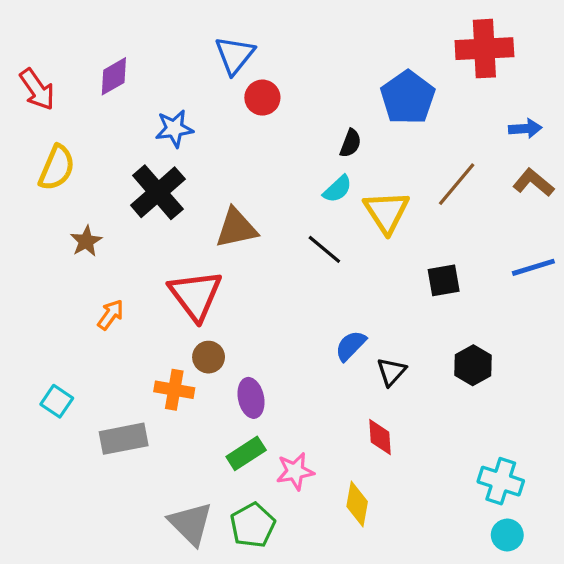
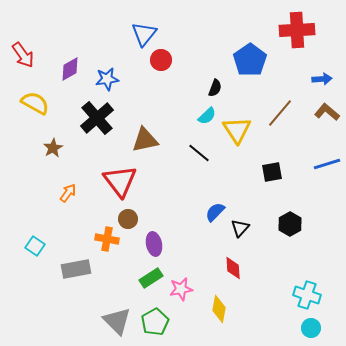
purple diamond: (114, 76) -> (70, 69), moved
yellow semicircle: (57, 168) -> (35, 103), turned -84

